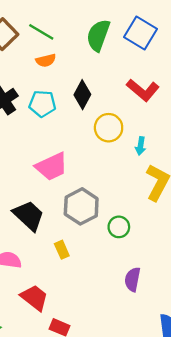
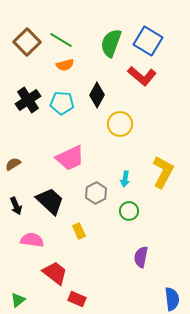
red L-shape: (143, 90) -> (142, 76), moved
cyan arrow: (140, 146) -> (125, 179), moved
gray hexagon: (81, 206) -> (96, 193), size x0.7

